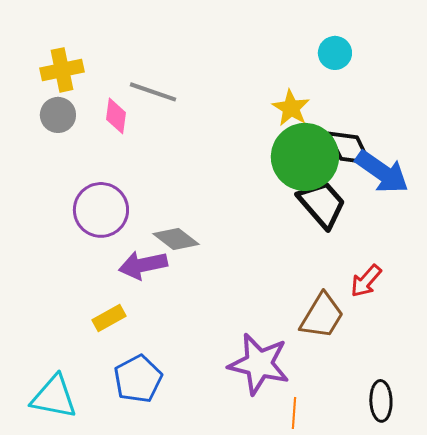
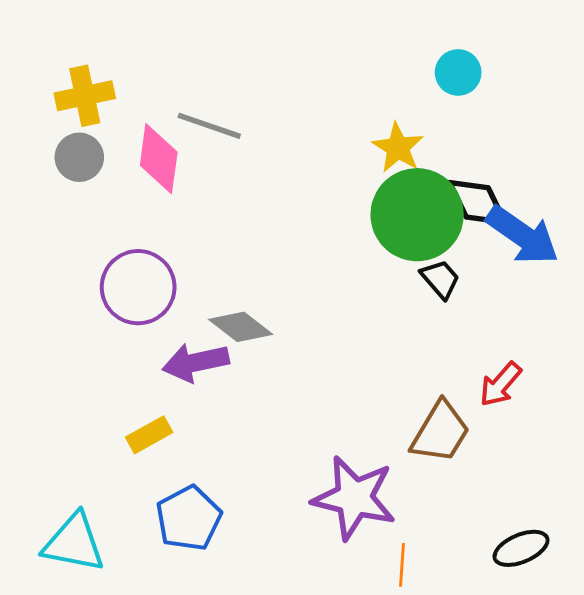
pink diamond: (116, 116) -> (159, 159), size x1.4
black trapezoid: (322, 204) -> (440, 279), size x0.6
black ellipse: (381, 401) -> (521, 548), turned 69

